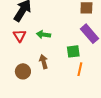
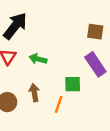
orange line: (80, 69) -> (59, 104), moved

